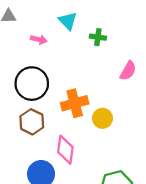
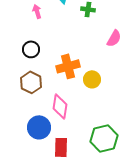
pink arrow: (39, 39) -> (37, 11), turned -120
black circle: (32, 84) -> (31, 49), size x0.6

